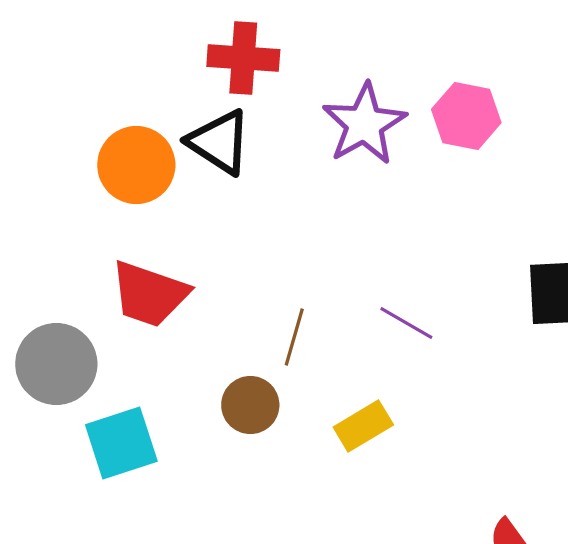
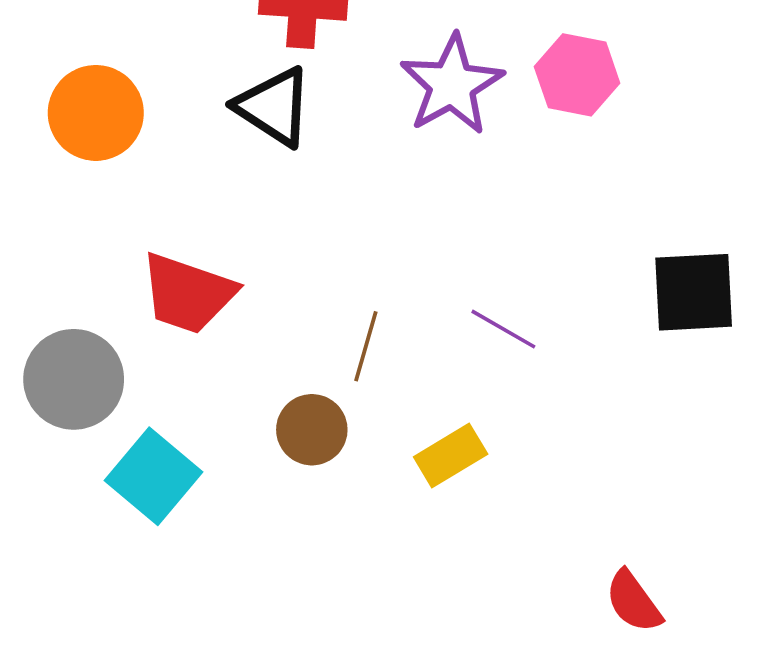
orange circle: (136, 165) -> (96, 113), moved
cyan square: (121, 443) -> (153, 476), turned -32

